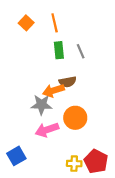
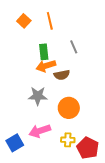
green rectangle: (59, 50) -> (44, 52), moved
orange arrow: (53, 91) -> (46, 66), moved
pink arrow: (47, 130) -> (40, 131), moved
yellow cross: (74, 164) -> (68, 140), moved

